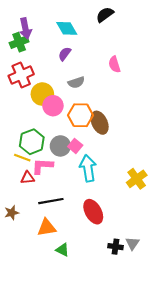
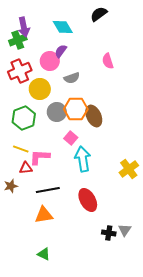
pink circle: (53, 106) -> (50, 61), moved
green hexagon: (32, 142) -> (24, 118), moved
gray circle: (60, 146) -> (57, 112), moved
brown star: (12, 213) -> (11, 186), moved
green triangle: (63, 250) -> (44, 254), moved

